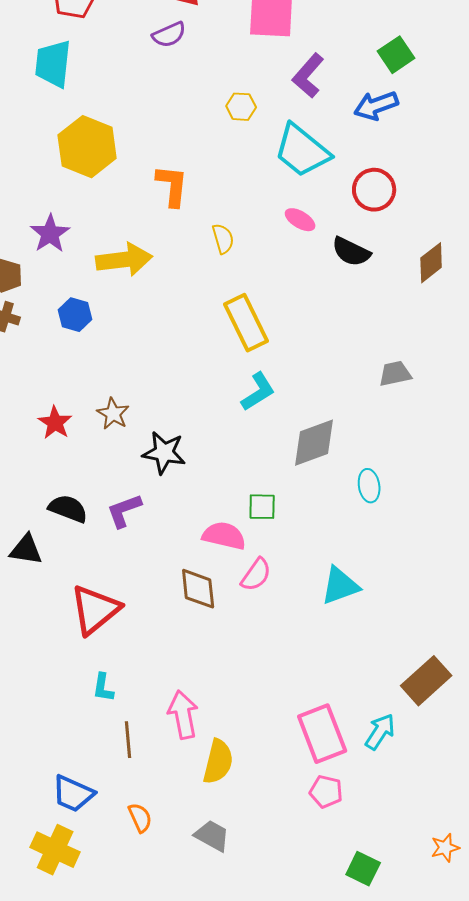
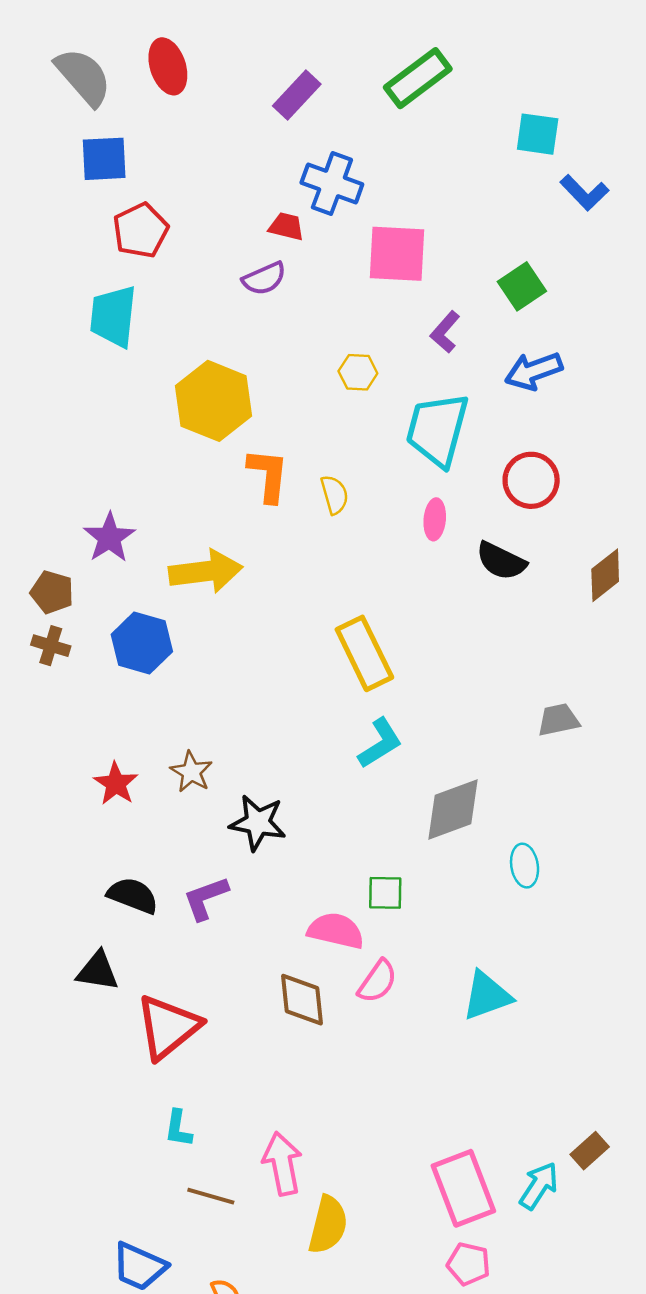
green square: (396, 55) -> (522, 286), moved
purple L-shape: (308, 76) -> (445, 332), size x0.7
yellow hexagon: (87, 147) -> (213, 401), moved
cyan trapezoid: (302, 151) -> (437, 430), turned 66
pink ellipse: (300, 220) -> (435, 519), turned 64
yellow semicircle: (223, 239) -> (335, 495), moved
blue hexagon: (75, 315) -> (142, 643), size x1.4
black triangle: (26, 550) -> (98, 971), moved
brown rectangle: (426, 681) -> (590, 1151), moved, size x0.6
brown line: (128, 740) -> (211, 1196), turned -69

